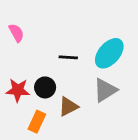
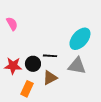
black line: (68, 57) -> (50, 56), moved
gray triangle: (105, 90) -> (77, 66), turned 42

